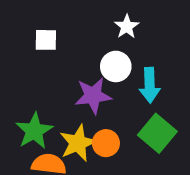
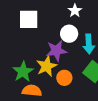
white square: (46, 40) -> (29, 19), size x1.5
yellow star: (78, 143) -> (47, 66), moved

